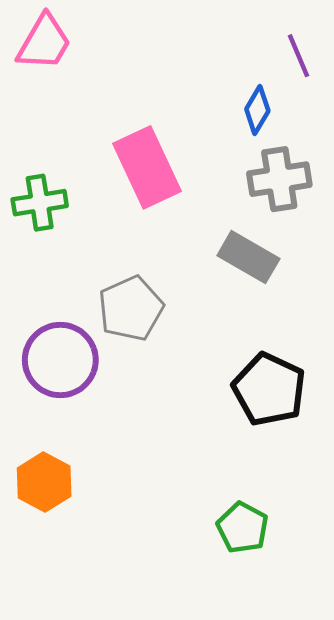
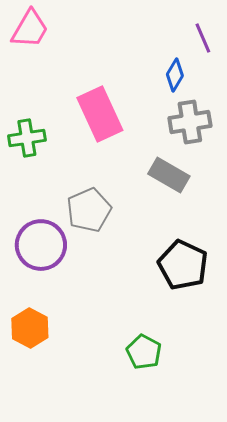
green pentagon: (243, 528) -> (144, 352), moved

